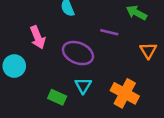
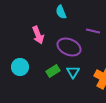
cyan circle: (14, 66) -> (20, 67), moved
green rectangle: (57, 97) -> (53, 71), moved, turned -56

